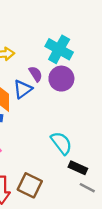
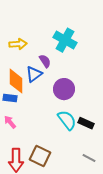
purple circle: (61, 79) -> (64, 89), moved
black rectangle: (78, 168) -> (86, 123), moved

